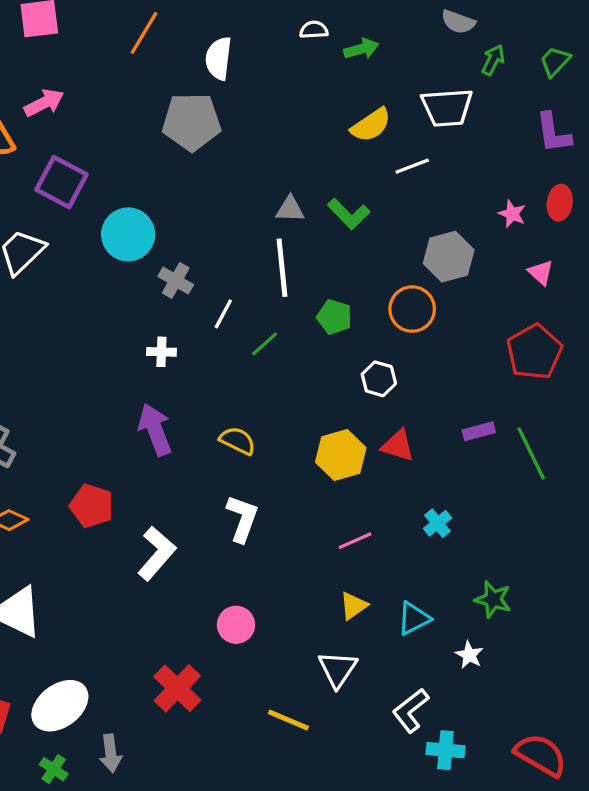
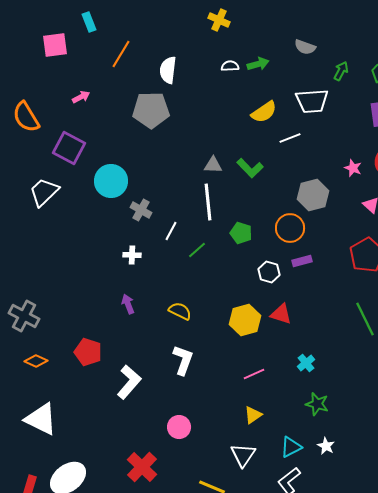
gray semicircle: (458, 22) -> (305, 47), moved
white semicircle: (314, 30) -> (230, 66), moved
pink arrow: (44, 103) -> (81, 97), moved, size x0.7
purple arrow: (155, 430) -> (128, 304), size x0.6
purple rectangle: (479, 431) -> (302, 261), moved
green star: (493, 599) -> (317, 404), moved
cyan triangle: (414, 618) -> (291, 447), moved

